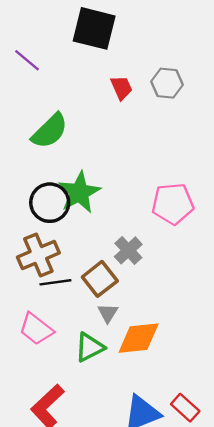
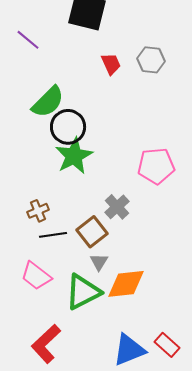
black circle: (50, 203) -> (68, 127), moved
brown cross: (38, 255) -> (38, 211), size x0.6
green triangle: (90, 347) -> (83, 292), size x1.4

